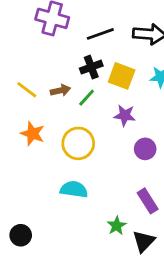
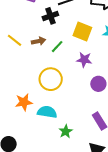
black cross: (91, 67) -> (50, 16), moved
orange star: (33, 134) -> (24, 102), moved, turned -30
green star: (117, 226) -> (66, 131), moved

